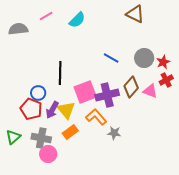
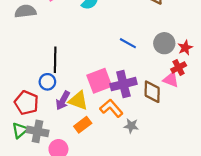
black line: (60, 73) -> (55, 60), moved
red cross: (166, 80) -> (179, 67), moved
brown diamond: (131, 87) -> (152, 92), moved, turned -40
red pentagon: (31, 109) -> (26, 103), moved
yellow triangle: (66, 110) -> (78, 101), turned -30
gray cross: (41, 138) -> (37, 131), moved

